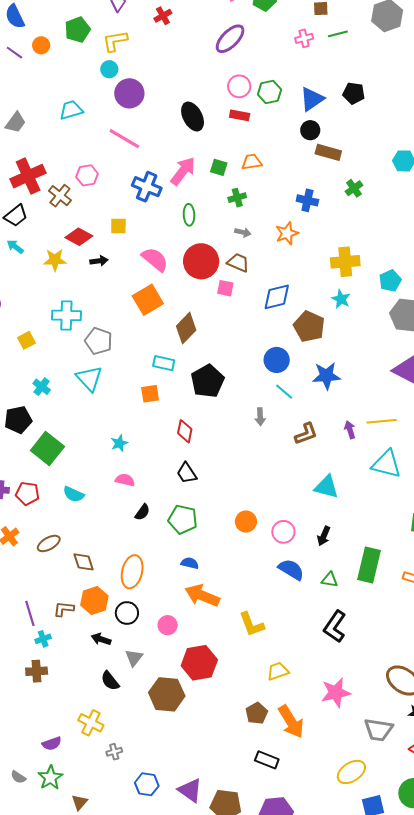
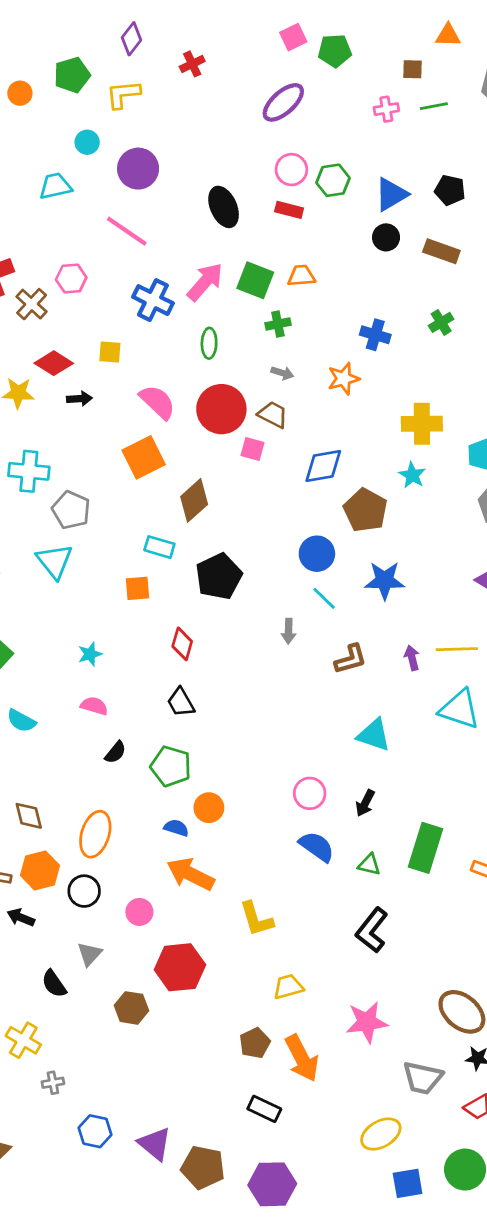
cyan circle: (109, 69) -> (87, 142), moved
brown rectangle: (328, 152) -> (441, 251), moved
green square: (219, 167) -> (255, 280), size x1.5
orange circle: (246, 522) -> (209, 808), moved
black arrow: (101, 639) -> (21, 917), moved
brown hexagon: (167, 694) -> (131, 1008), size x0.7

